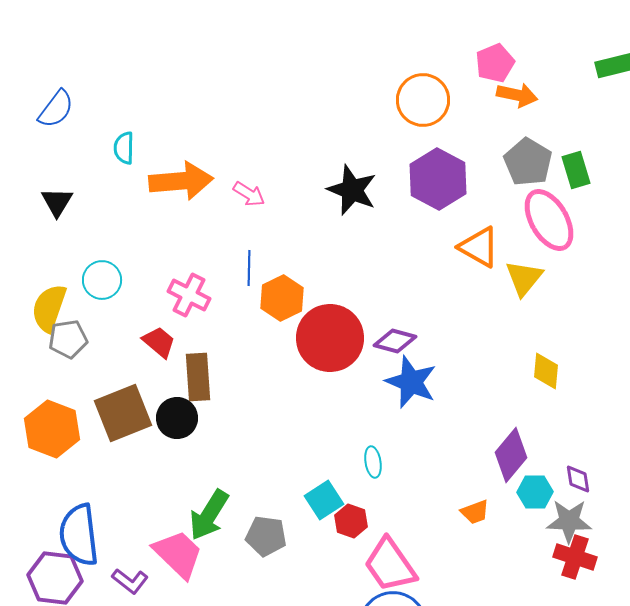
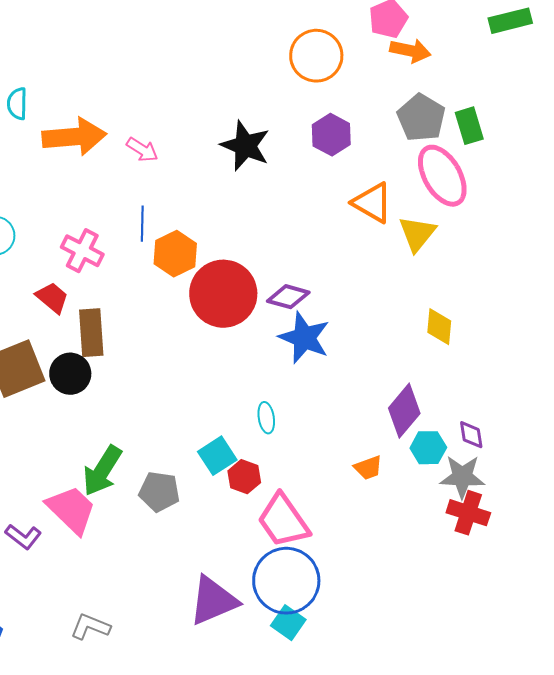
purple hexagon: (438, 179) -> (331, 135), size x0.7

